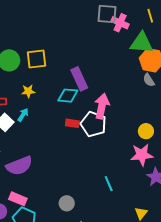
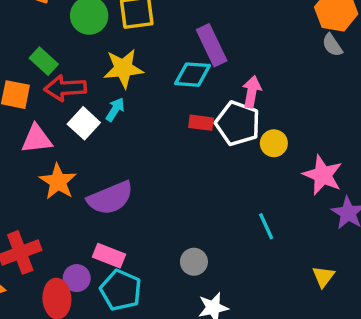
yellow star: (28, 91) -> (123, 68), size x1.6
pink arrow: (102, 106) -> (252, 92), size x0.7
yellow circle: (146, 131) -> (274, 143), moved
pink star: (142, 155) -> (323, 175), turned 30

